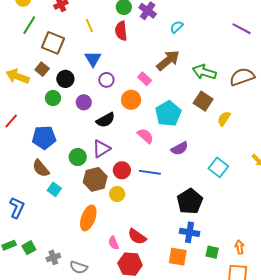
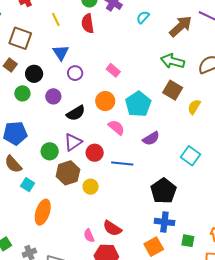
brown arrow: (168, 60) -> (181, 26), moved
orange circle: (131, 100) -> (105, 101), moved
red circle: (122, 170) -> (95, 153), moved
orange ellipse: (88, 218) -> (43, 212), moved
orange square: (178, 257) -> (154, 247), turned -36

